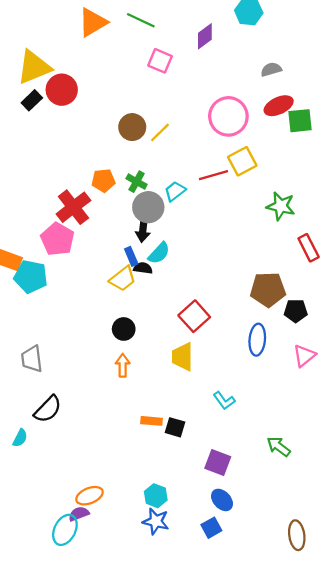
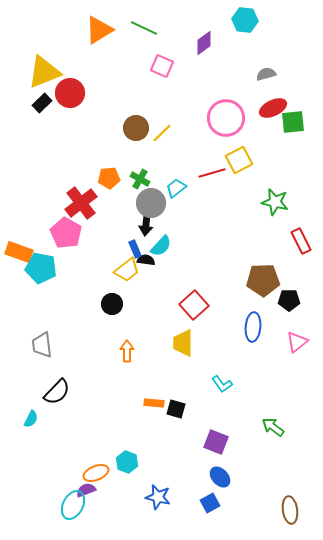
black circle: (124, 329) -> (112, 304), moved
cyan hexagon: (156, 496) -> (127, 462), moved

